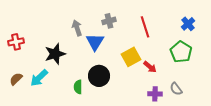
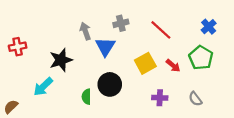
red line: (145, 27) -> (161, 30), turned -30
red arrow: (150, 67) -> (173, 66), moved
brown semicircle: (16, 79) -> (11, 107), moved
purple cross: (155, 94) -> (160, 98), moved

